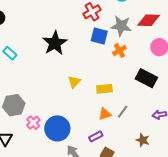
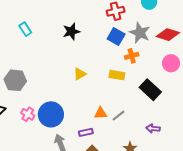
black star: (55, 43) -> (71, 31), size x0.7
yellow rectangle: (104, 89) -> (117, 75), moved
pink cross: (33, 123) -> (28, 114), moved, turned -32

